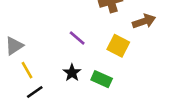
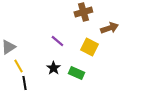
black line: (35, 92) -> (24, 83), turned -64

